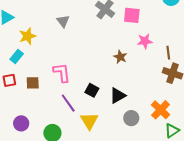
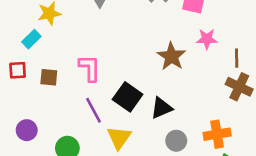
brown star: (120, 57) -> (171, 56), size x1.5
black square: (92, 90) -> (128, 97), size x1.5
orange cross: (161, 110) -> (217, 134), turned 30

